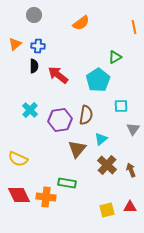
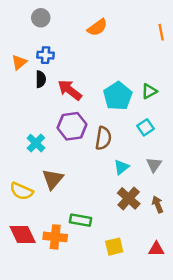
orange triangle: (15, 44) -> (19, 62), moved
green triangle: (115, 57) -> (149, 91), moved
cyan square: (121, 106) -> (145, 127), turned -32
cyan cross: (30, 110) -> (36, 143), moved
purple hexagon: (60, 120) -> (72, 126), moved
gray triangle: (133, 129) -> (154, 165), moved
brown triangle: (77, 149) -> (53, 179), moved
yellow square: (107, 210) -> (114, 247), moved

